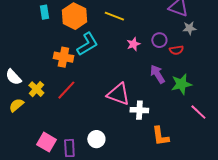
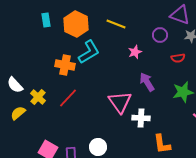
purple circle: (159, 40) -> (160, 35), moved
purple arrow: (157, 74) -> (147, 82), moved
pink triangle: (118, 94) -> (120, 102), turned 35

